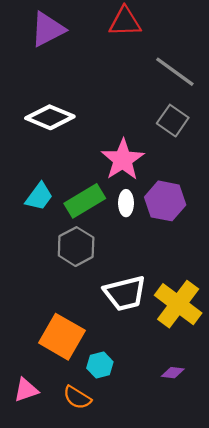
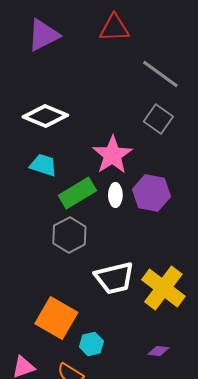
cyan trapezoid: (39, 197) -> (43, 165), moved, turned -108

